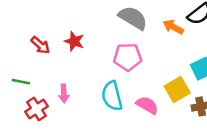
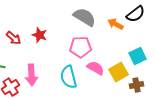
pink arrow: (64, 93) -> (32, 75), size x1.5
pink semicircle: (147, 105) -> (96, 68), moved

